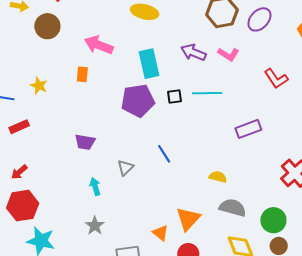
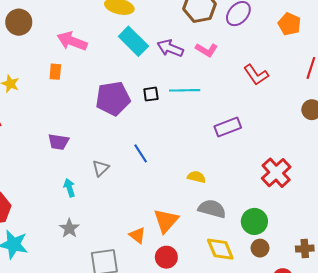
cyan rectangle: (149, 64) -> (133, 41), moved, turned -32

